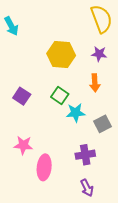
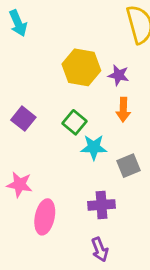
purple star: (99, 54) -> (119, 75), moved

